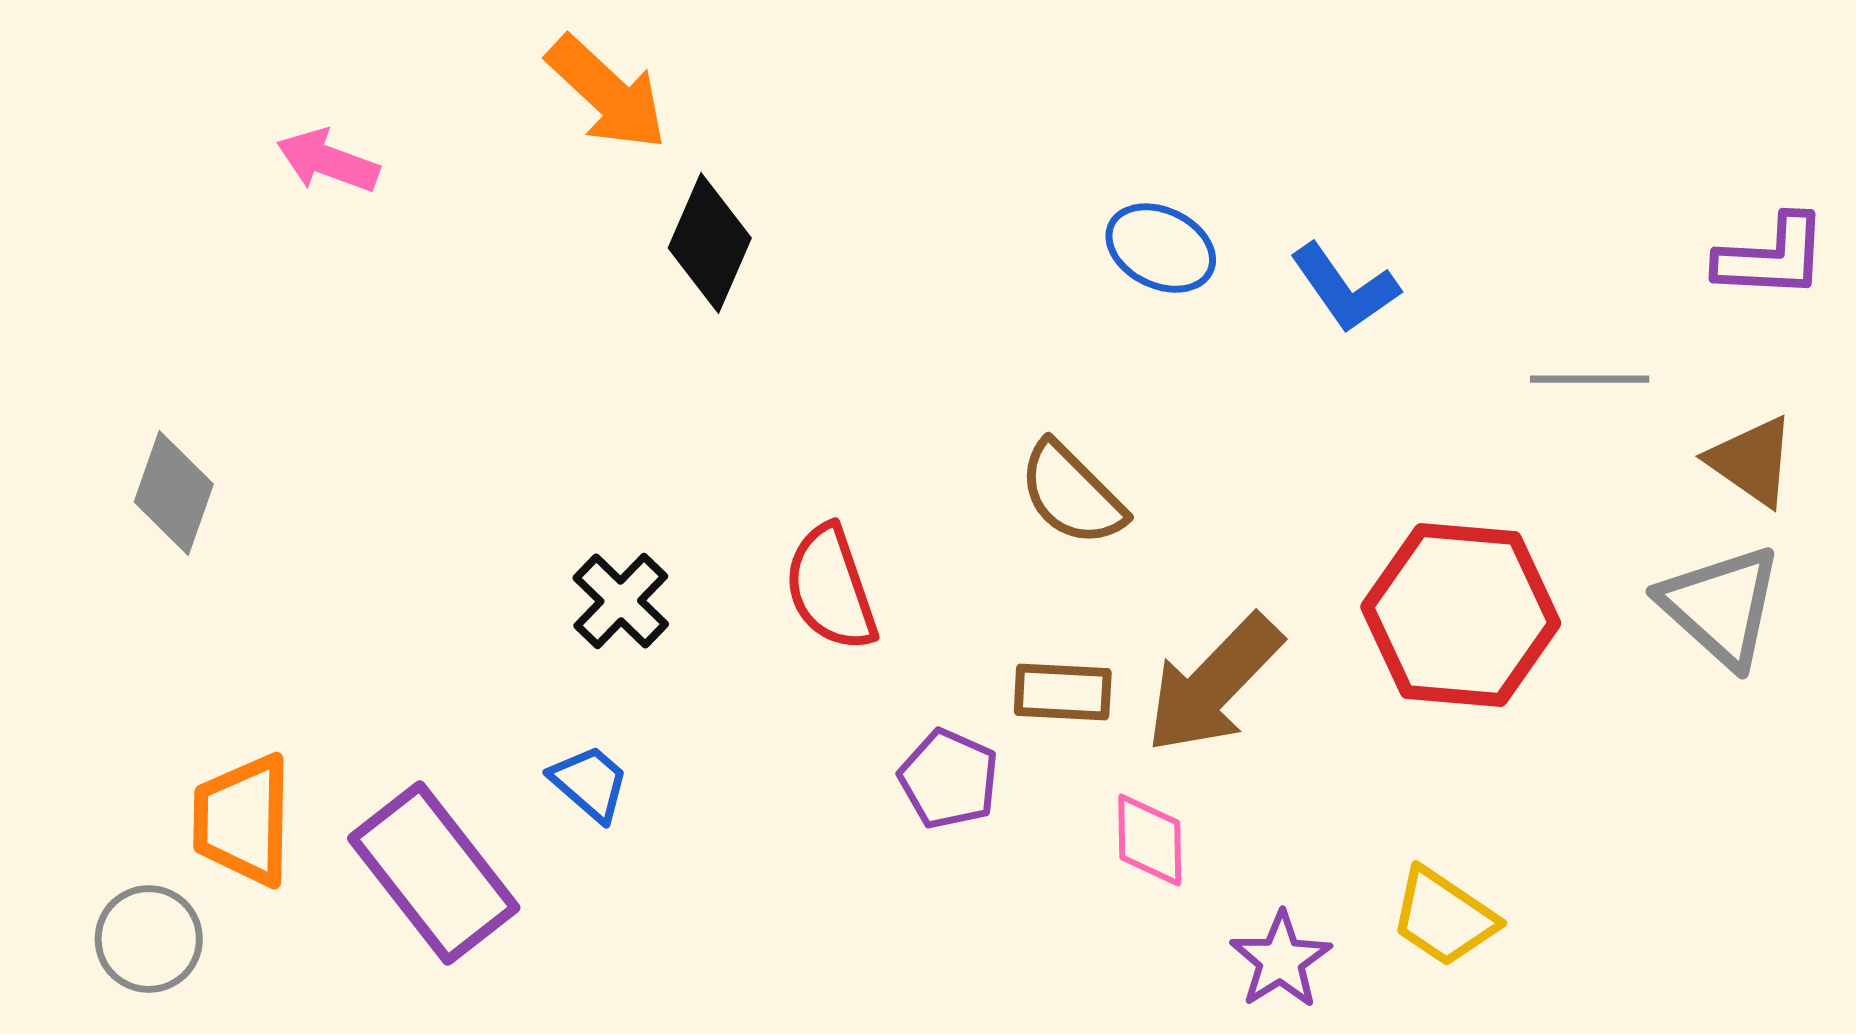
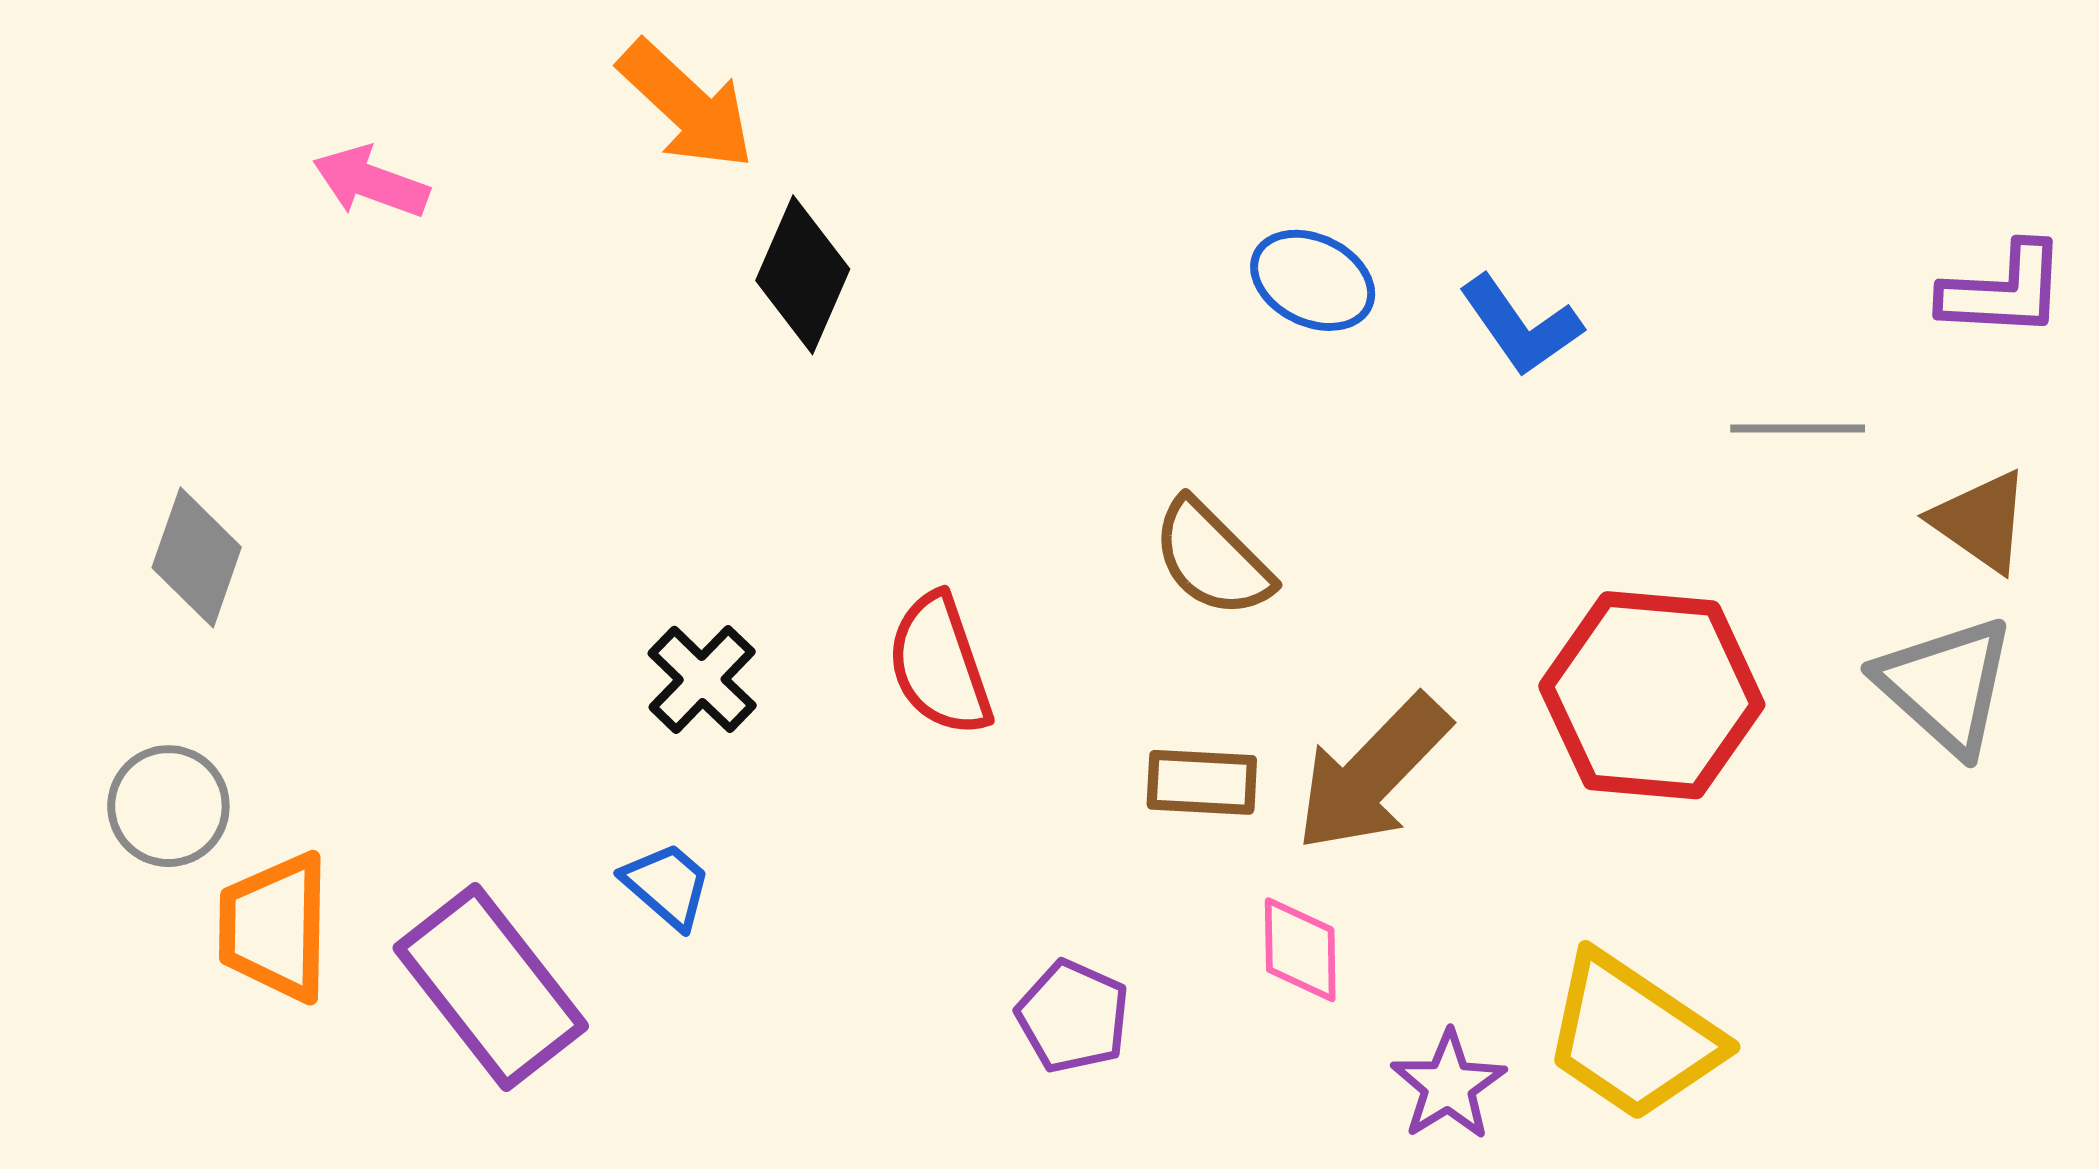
purple pentagon: (949, 779) -> (1073, 1016), moved
yellow trapezoid: (1444, 917) -> (1633, 1037), size x1.5
gray circle: (149, 939) -> (168, 806), moved

